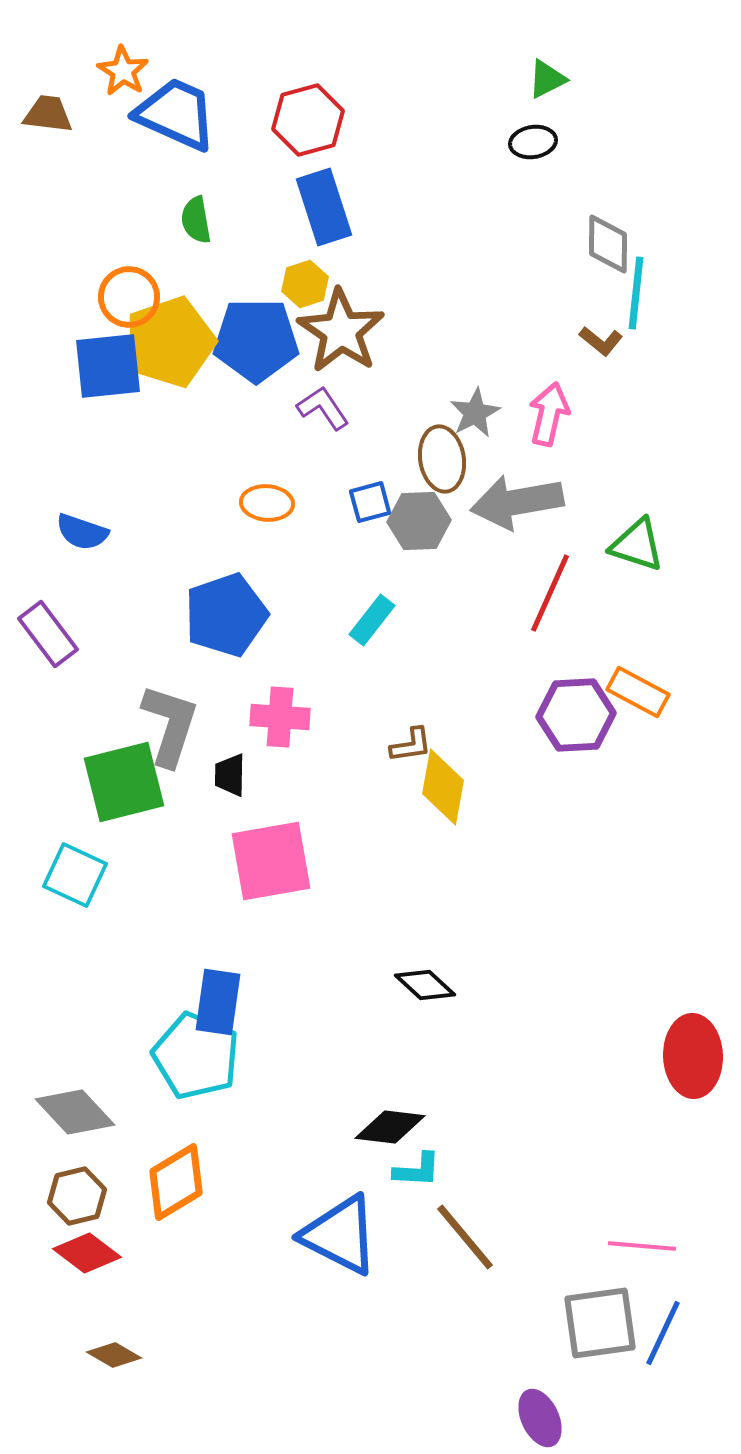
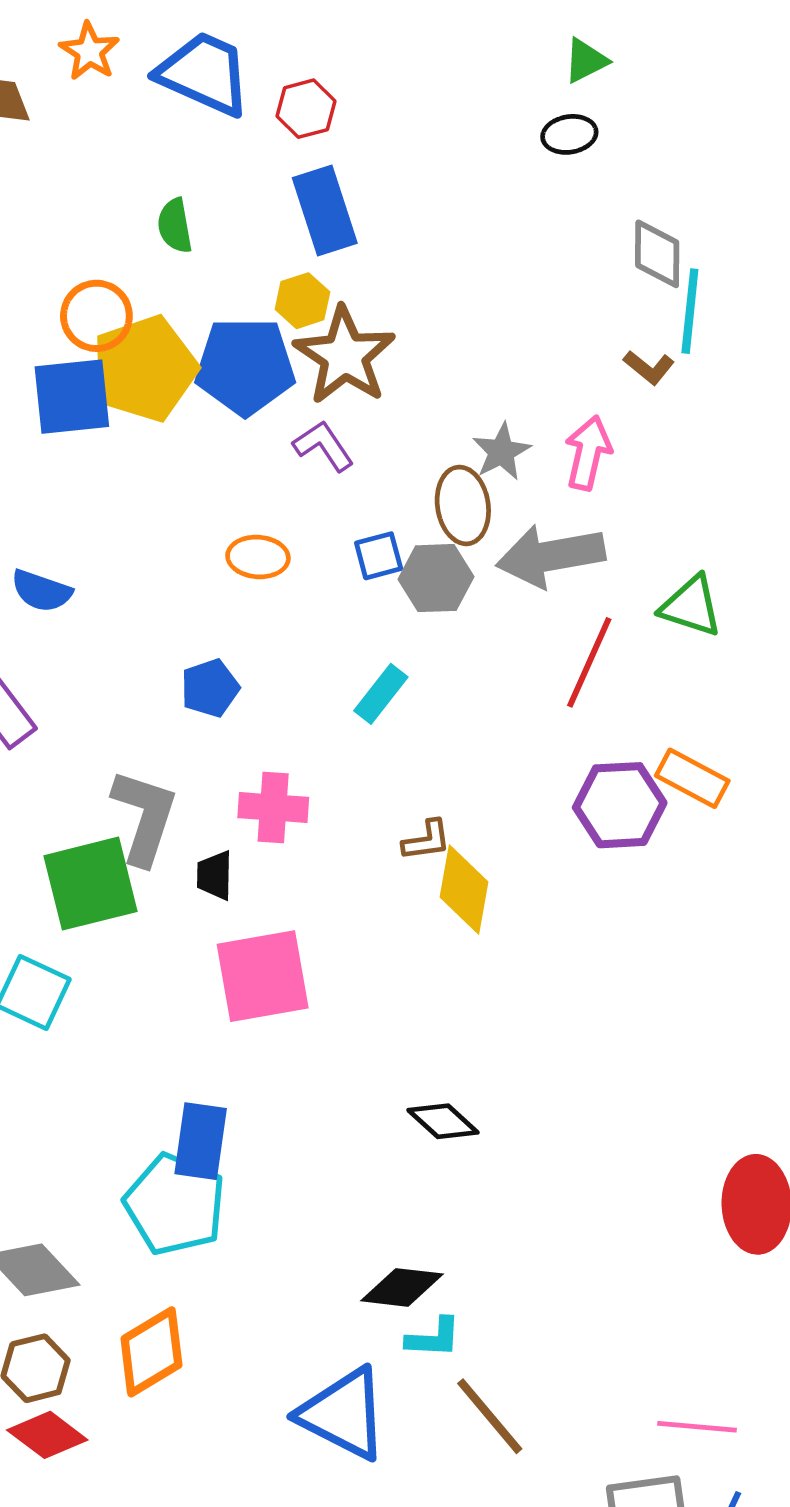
blue trapezoid: (176, 114) -> (204, 74), moved
red hexagon: (308, 120) -> (306, 109), size x0.7
blue pentagon: (226, 615) -> (210, 688), size x0.6

